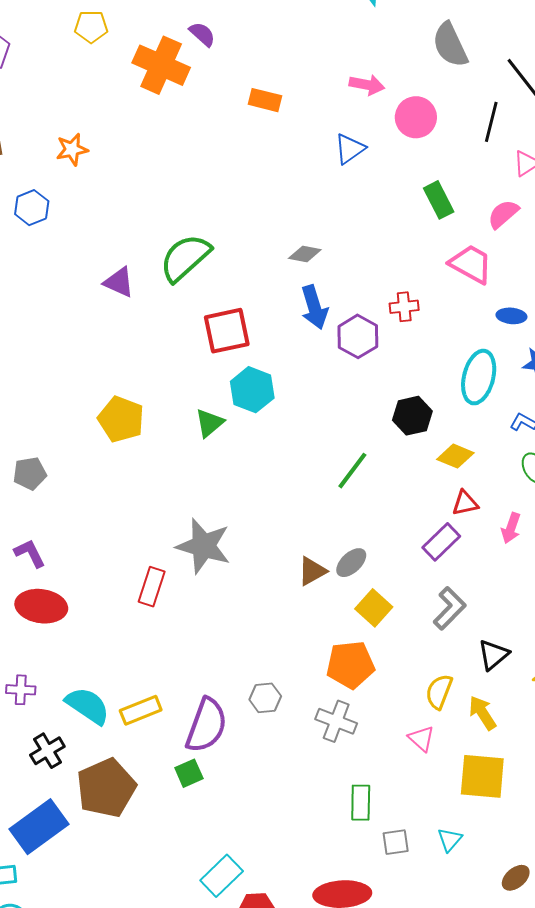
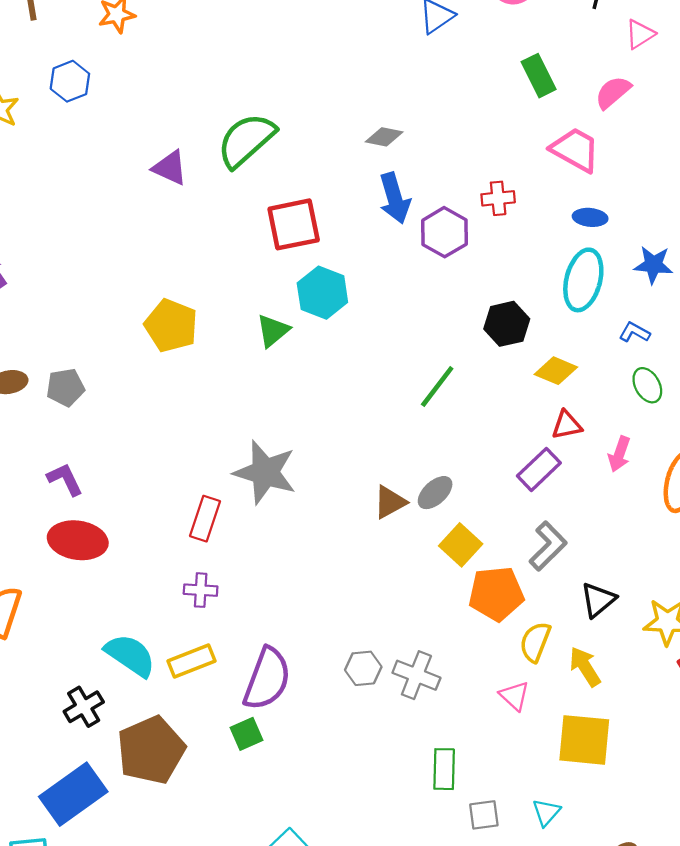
blue ellipse: (511, 316) -> (590, 217), moved
orange pentagon: (350, 665) -> (496, 594), moved
purple cross: (21, 690) -> (201, 590), moved
gray hexagon: (265, 698) -> (363, 668), moved

